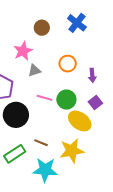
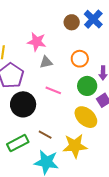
brown circle: (42, 28) -> (72, 22), moved
pink star: (23, 51) -> (37, 42), turned 30
green circle: (66, 100) -> (87, 86), moved

